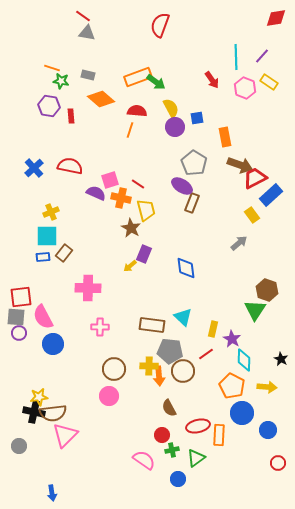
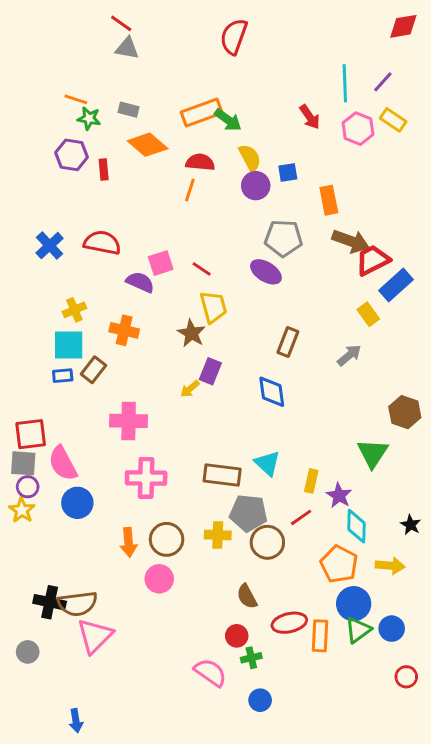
gray pentagon: (194, 163) -> (283, 238), turned -30
orange cross: (121, 198) -> (124, 330), moved
brown rectangle: (192, 203) -> (288, 342), moved
brown hexagon: (267, 290) -> (405, 412), moved
pink cross: (100, 327) -> (146, 478), size x1.5
orange arrow: (159, 376) -> (129, 542), moved
yellow star: (39, 397) -> (22, 510), moved, turned -30
green triangle: (196, 458) -> (358, 630), moved

